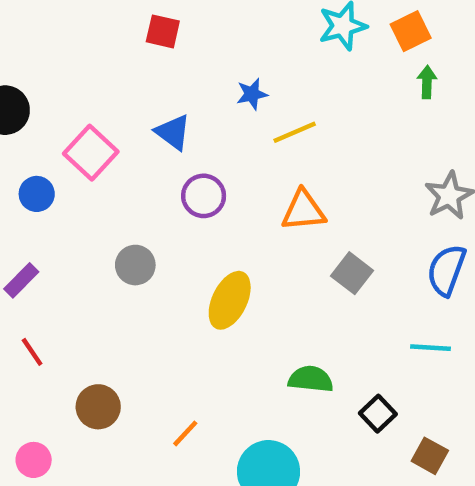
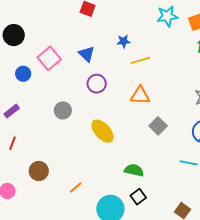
yellow ellipse: (230, 300) -> (103, 131), turned -75
red line: (32, 352) -> (13, 143), turned 48
black square: (378, 414) -> (138, 197), moved

